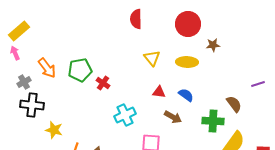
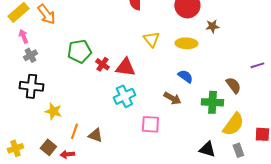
pink arrow: (15, 53) -> (23, 36), moved
orange arrow: (47, 68) -> (46, 14), moved
gray cross: (24, 82) -> (30, 55), moved
red triangle: (159, 92) -> (125, 67), moved, size x1.5

